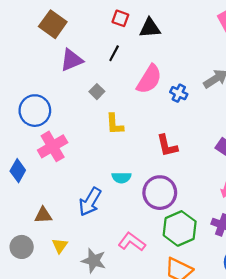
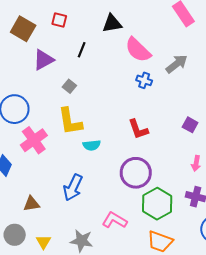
red square: (120, 18) -> (59, 20), moved
pink semicircle: (149, 79) -> (138, 50), moved, turned 108
yellow L-shape: (115, 124) -> (70, 121), moved, size x1.4
cyan semicircle: (121, 178) -> (92, 145), moved
yellow triangle: (60, 246) -> (43, 242), moved

